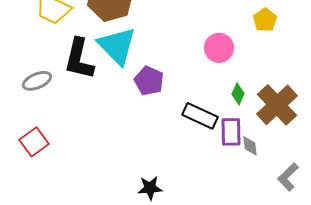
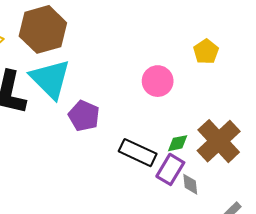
green diamond: (238, 94) -> (178, 143), moved, turned 55
purple rectangle: (231, 132) -> (170, 169), turned 32

